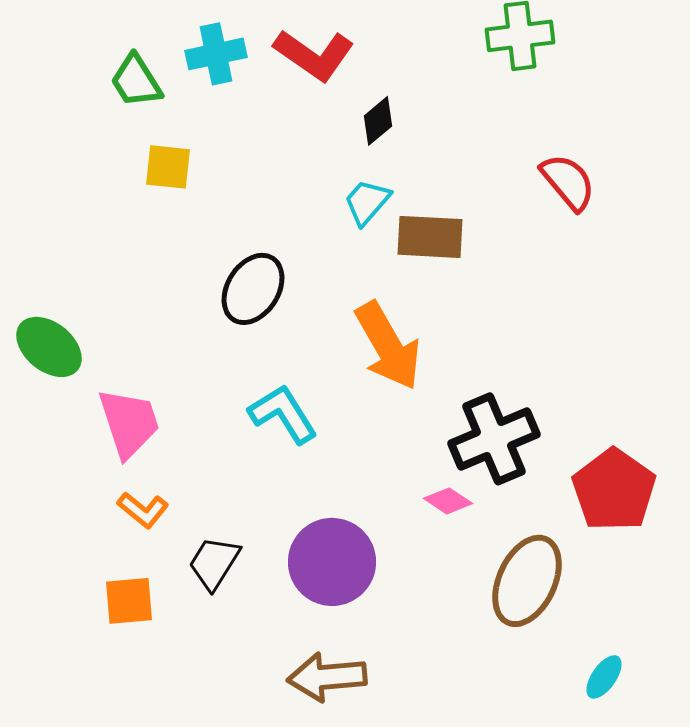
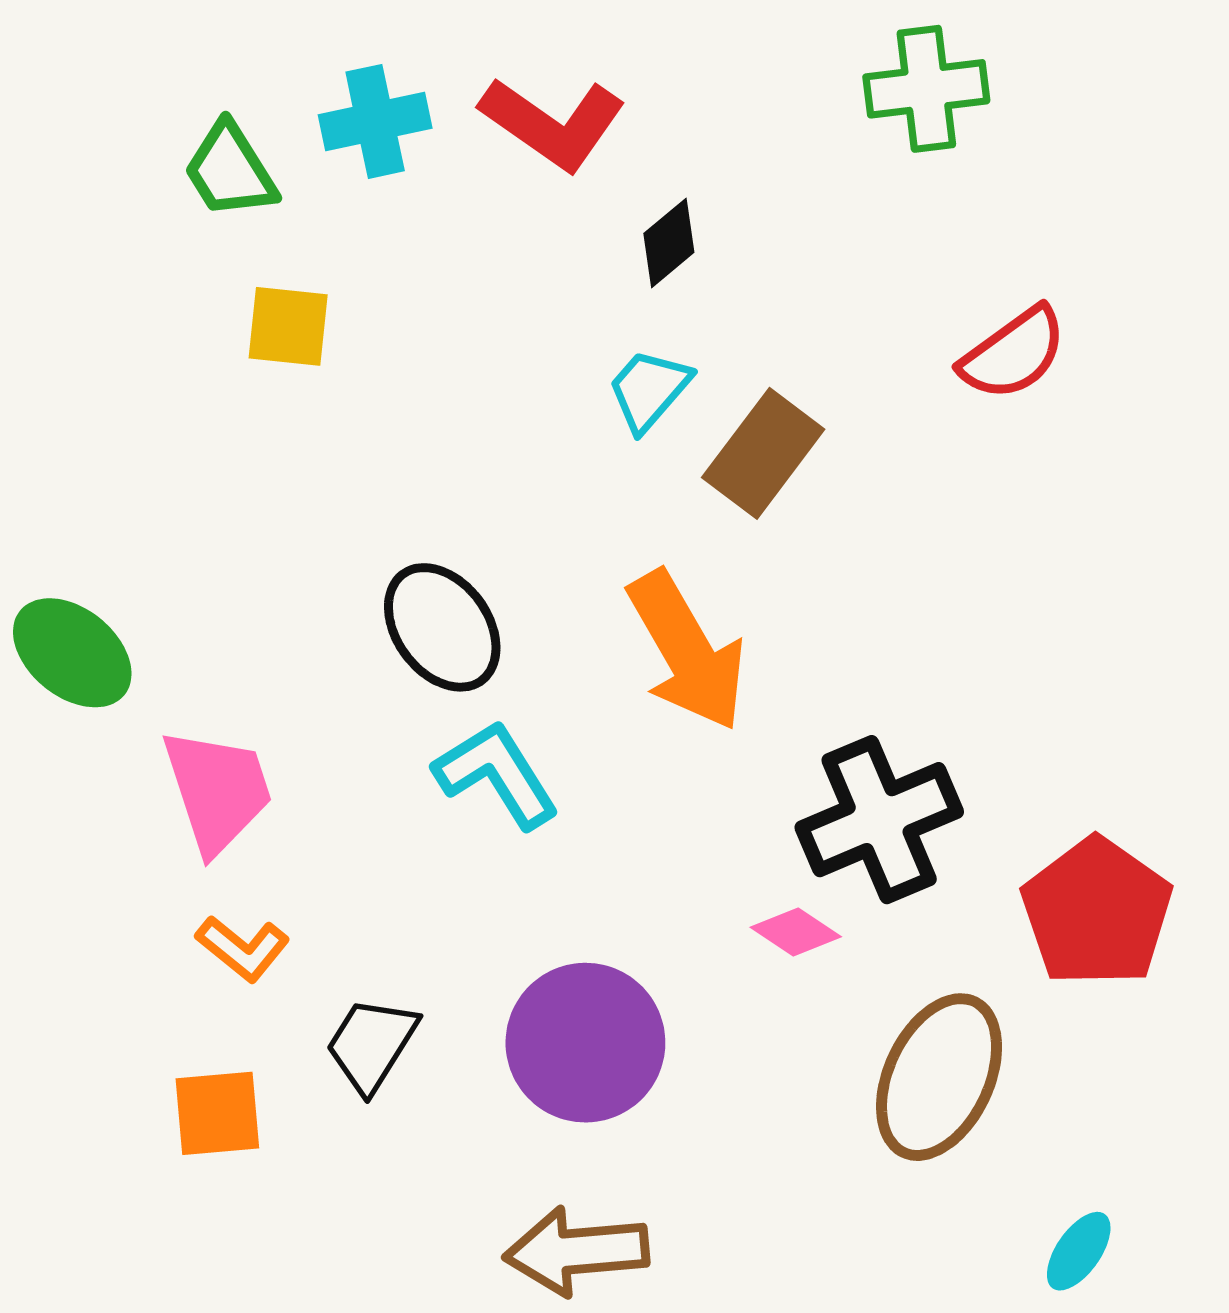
red semicircle: (568, 182) -> (1013, 354), turned 94
brown rectangle: (430, 237) -> (763, 453), turned -56
black ellipse: (253, 289) -> (442, 627), moved, turned -68

